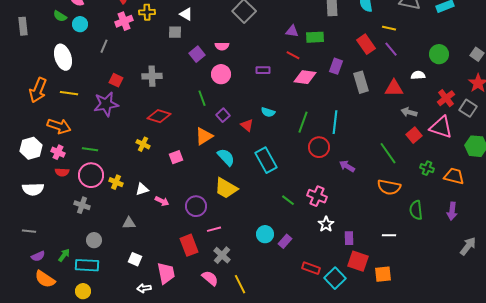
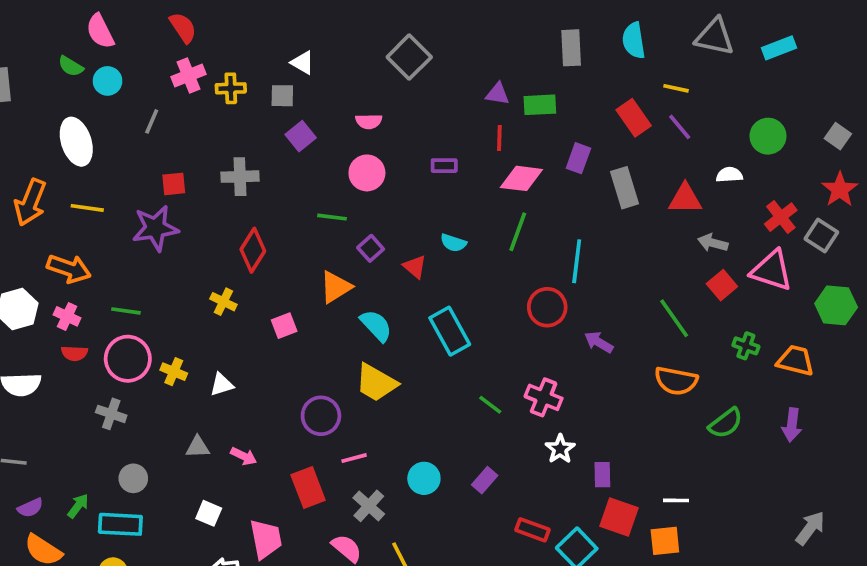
yellow cross: (147, 12) -> (231, 88), moved
purple square: (197, 54) -> (301, 136), moved
red line: (293, 55) -> (499, 138), turned 64
red square: (116, 80) -> (174, 184), turned -32
green line: (202, 98) -> (332, 217), turned -63
red diamond: (159, 116) -> (253, 250), turned -75
green line: (303, 122) -> (518, 232), moved
pink arrow: (162, 201) -> (244, 456), moved
green semicircle: (416, 210) -> (726, 423), turned -120
cyan circle: (265, 234) -> (424, 478), moved
white line: (389, 235) -> (676, 500), moved
gray arrow: (468, 246) -> (810, 528), moved

